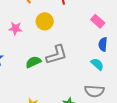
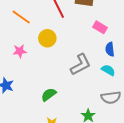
gray L-shape: (57, 55) -> (81, 65), moved
green semicircle: (33, 62) -> (49, 95), moved

